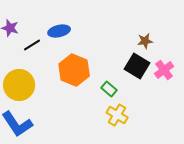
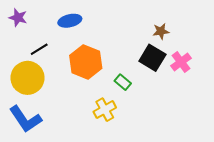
black line: (32, 45) -> (39, 49), moved
yellow cross: (117, 115) -> (105, 110), moved, turned 30

